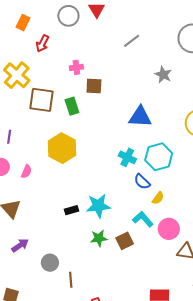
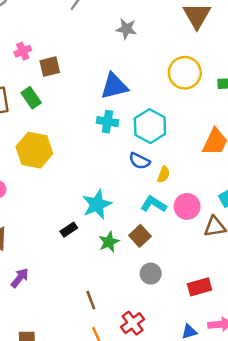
cyan cross: (127, 157) -> (107, 122), moved
black rectangle: (71, 210) -> (69, 230), moved
gray circle: (50, 263) -> (151, 274), moved

